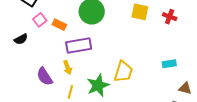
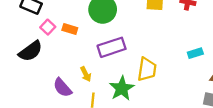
black semicircle: (21, 39) -> (31, 51), size x1.6
purple rectangle: (79, 45) -> (112, 47), moved

